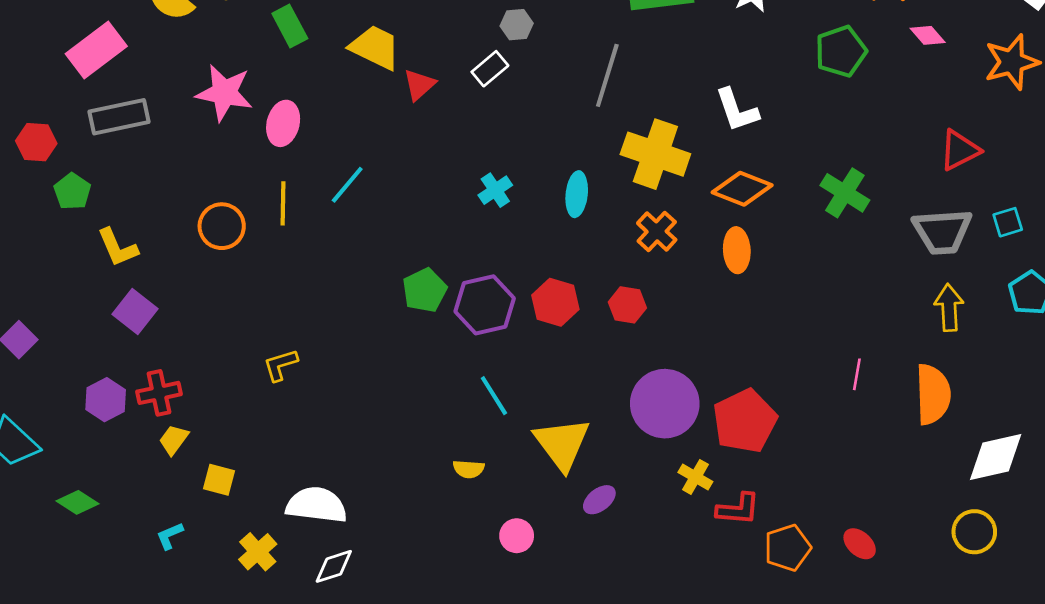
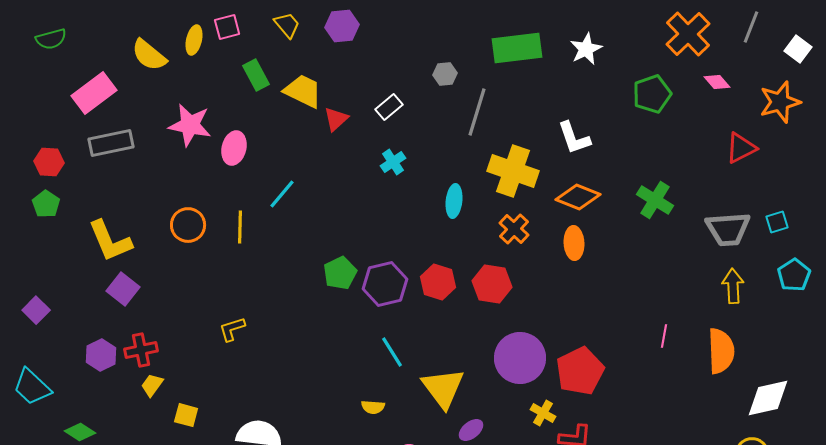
gray hexagon: (517, 25) -> (445, 74), moved
green rectangle: (290, 26) -> (256, 75), moved
red triangle: (960, 150) -> (741, 148), moved
cyan cross: (495, 190) -> (393, 162), moved
green pentagon: (72, 191) -> (46, 204), moved
yellow line: (283, 203) -> (240, 227), moved
yellow L-shape: (118, 248) -> (110, 241), size x1.4
red hexagon: (627, 305) -> (492, 284), size x1.4

